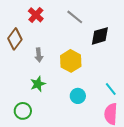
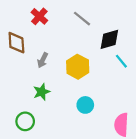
brown diamond: (15, 39) -> (16, 43), turned -40
gray arrow: (39, 55) -> (43, 60), turned 32
cyan line: (111, 89) -> (121, 61), moved

